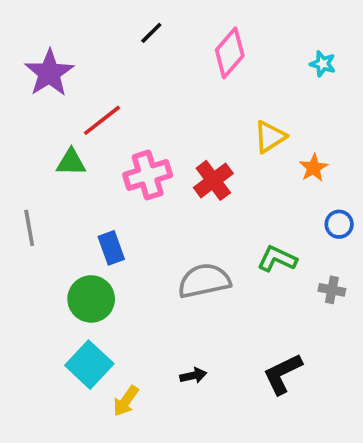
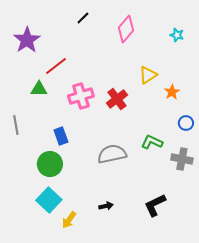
gray cross: (332, 290) -> (182, 159), size x1.5

